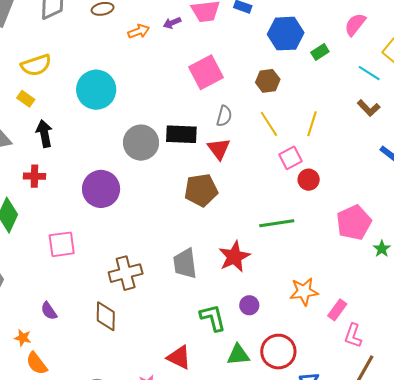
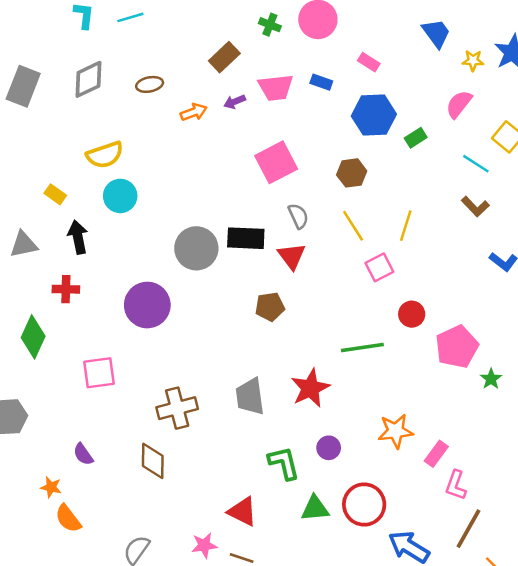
yellow semicircle: (36, 65) -> (105, 155), moved
cyan circle: (96, 90) -> (120, 196), moved, size x0.7
gray semicircle: (224, 116) -> (298, 216), turned -40
red circle: (309, 180) -> (412, 314), moved
brown pentagon: (201, 190) -> (270, 307), size x0.7

